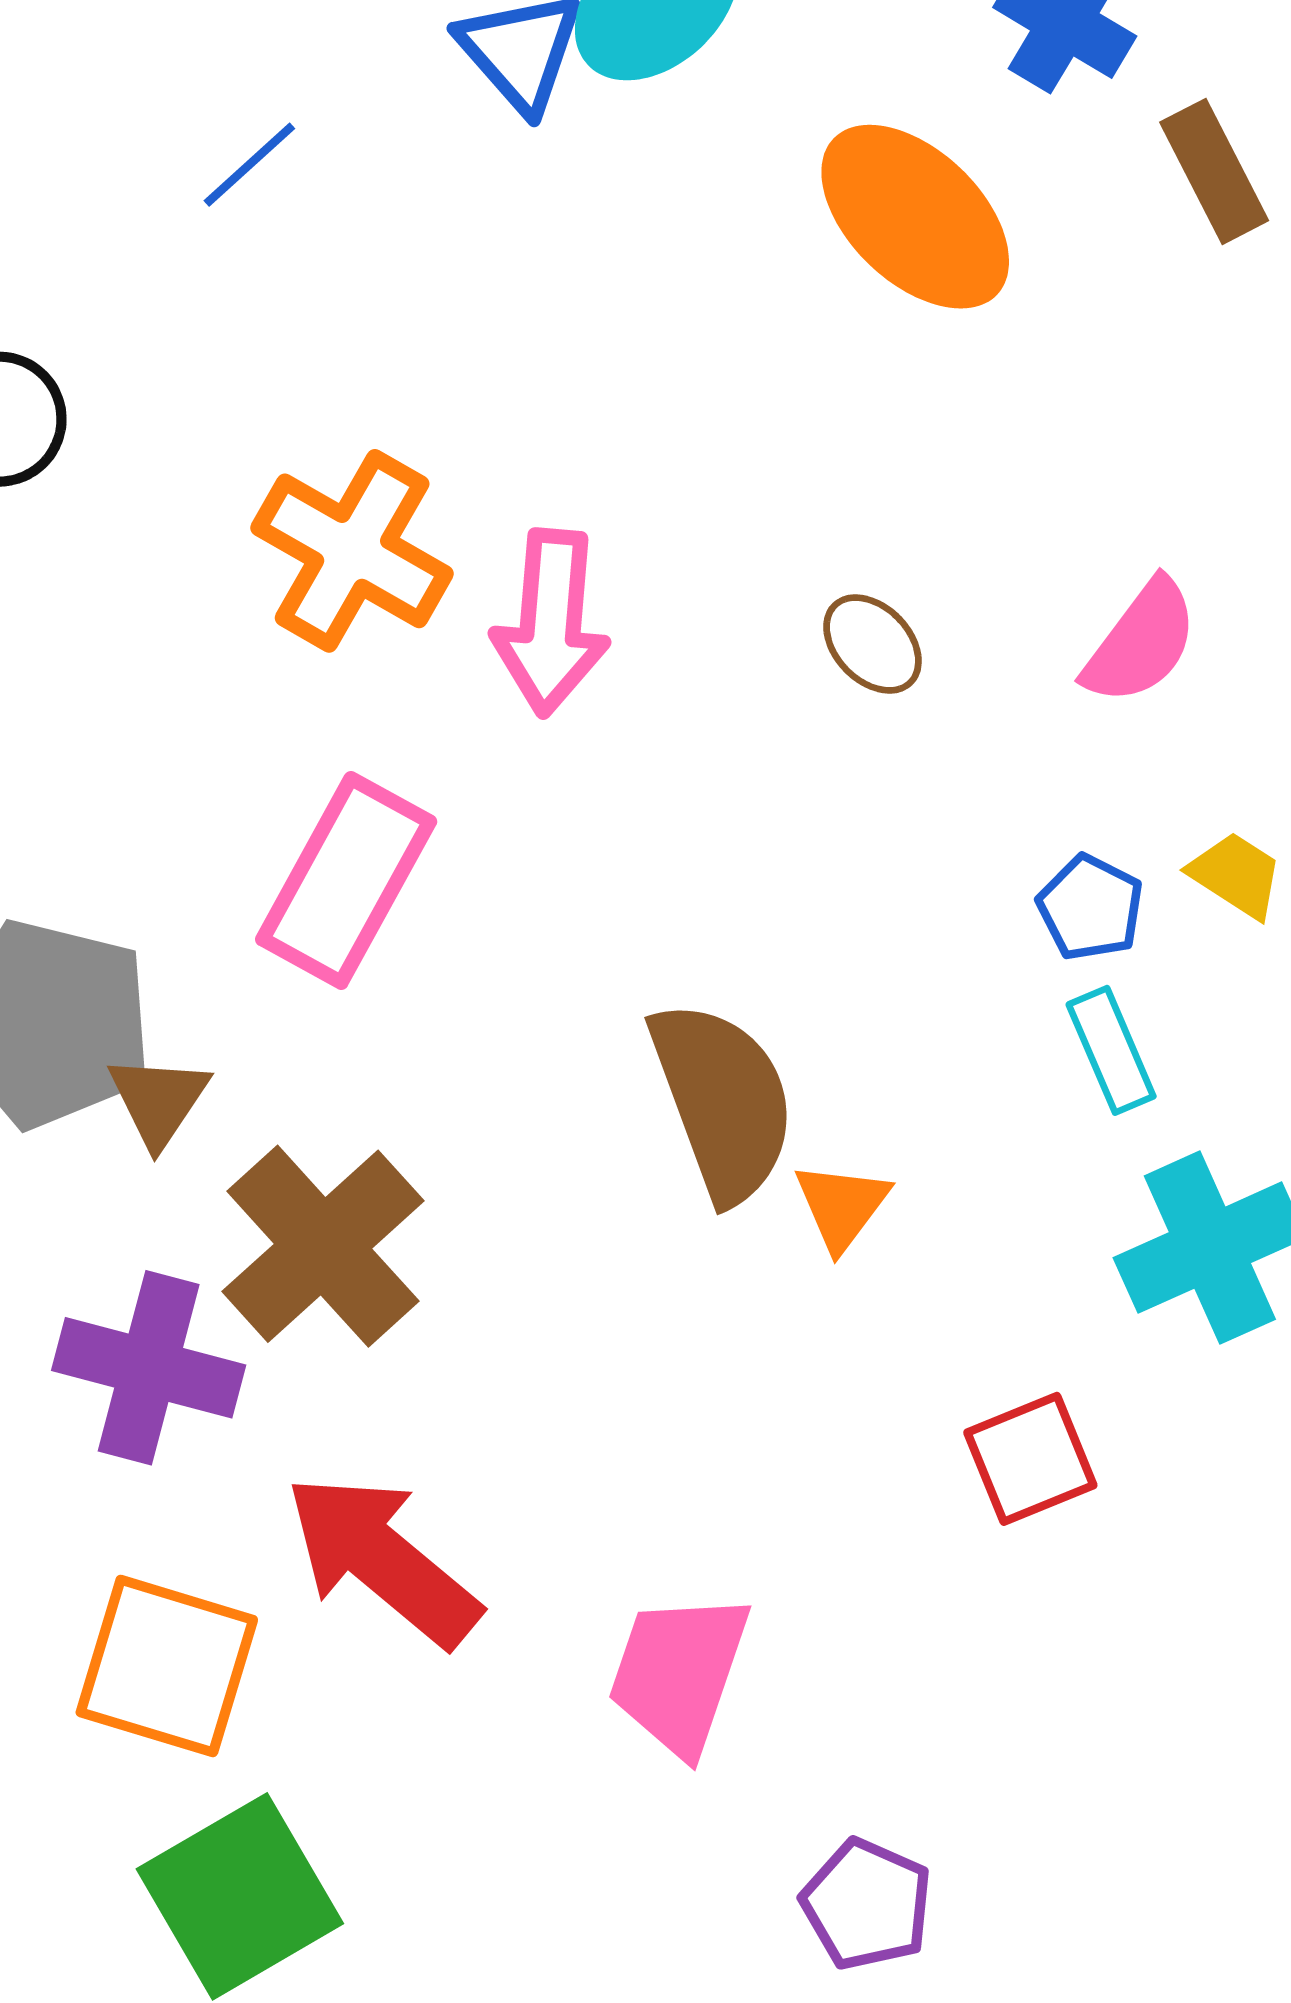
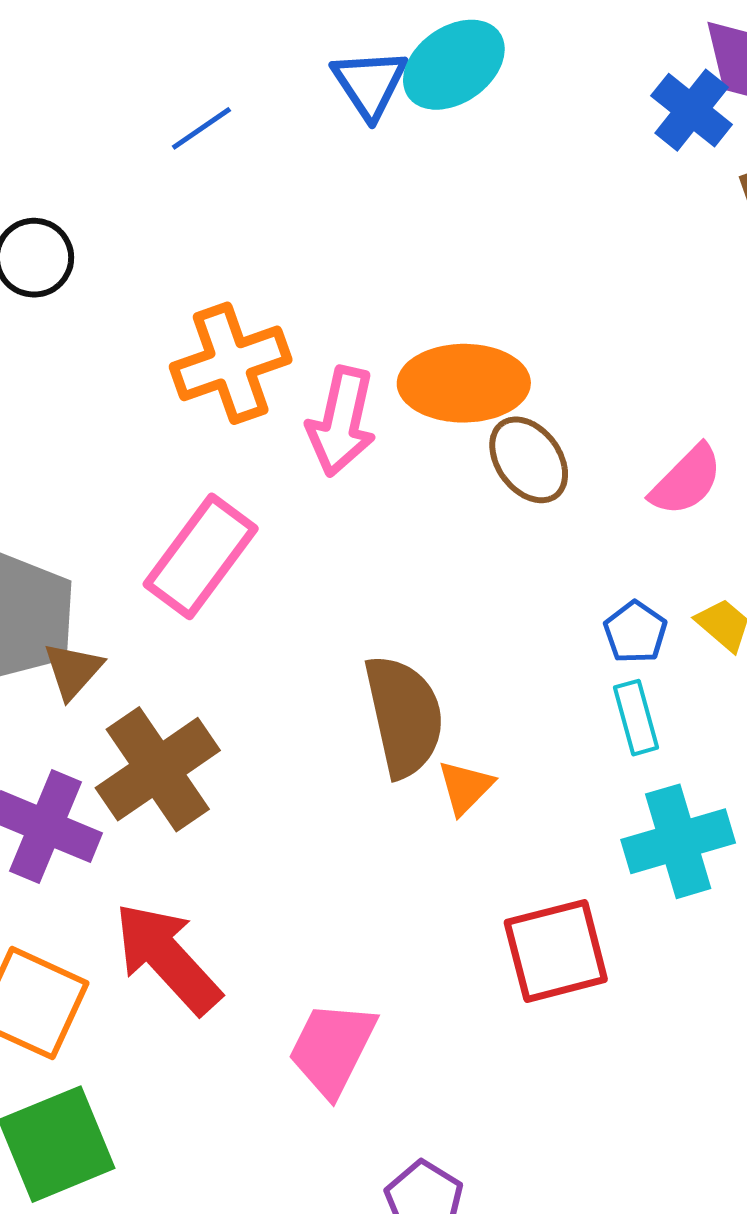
orange ellipse: (915, 217) -> (464, 383), moved, turned -52
orange cross: (352, 551) -> (231, 363), turned 33
brown ellipse: (872, 644) -> (529, 460), size x1.4
red square: (1030, 1459) -> (556, 951), size x1.4

